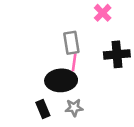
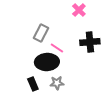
gray rectangle: (71, 43) -> (41, 33), moved, turned 36
pink line: (74, 62) -> (57, 48), turned -64

